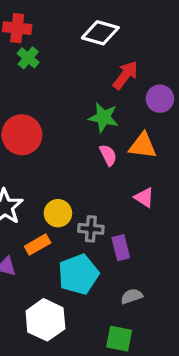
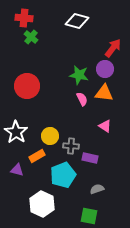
red arrow: (125, 75) -> (113, 48), moved
purple circle: (160, 99) -> (105, 69), moved
purple rectangle: (121, 248) -> (90, 158), turned -63

